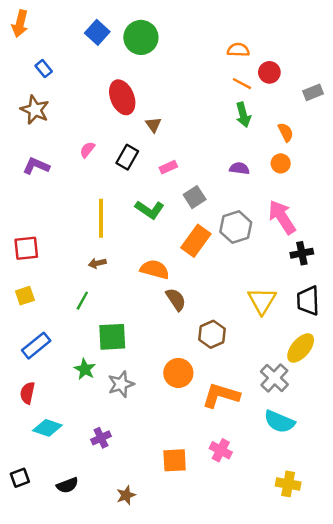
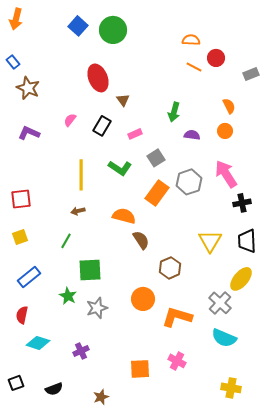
blue rectangle: (44, 69) -> (13, 62), moved
green arrow: (243, 115) -> (174, 112), moved, turned 30

